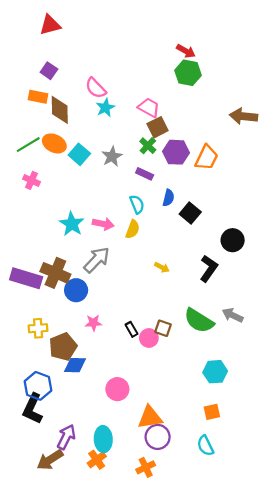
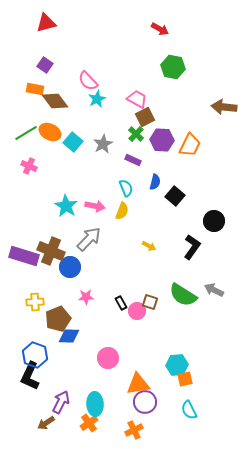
red arrow: (186, 51) -> (160, 29), moved
brown diamond: (60, 110) -> (55, 101), turned -36
cyan hexagon: (215, 372) -> (177, 365), moved
orange square: (212, 412) -> (185, 379), moved
brown arrow: (50, 460) -> (46, 423), size x0.7

